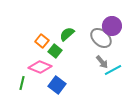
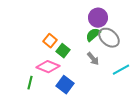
purple circle: (112, 26) -> (98, 18), moved
green semicircle: (67, 34) -> (93, 35), moved
gray arrow: (102, 62) -> (93, 59), moved

